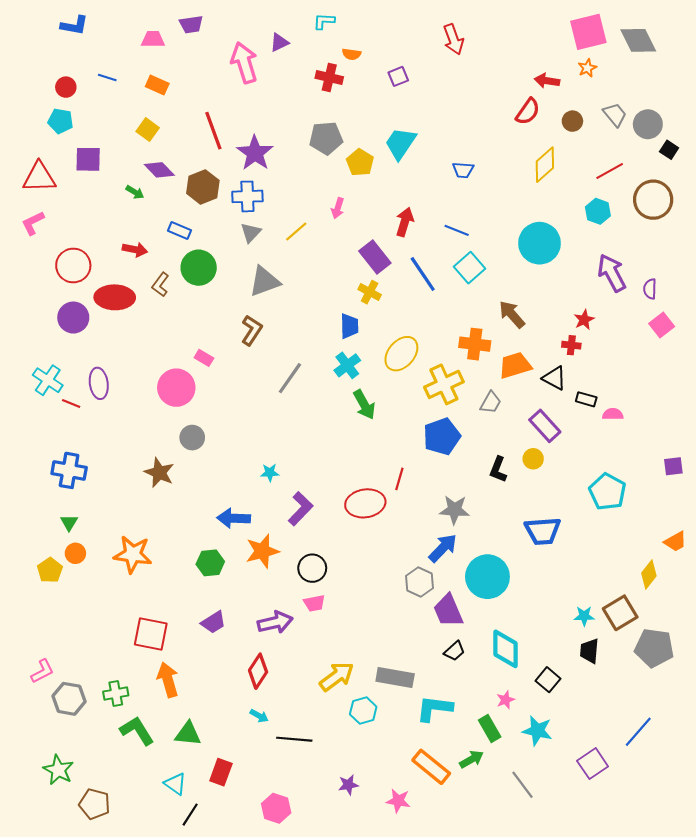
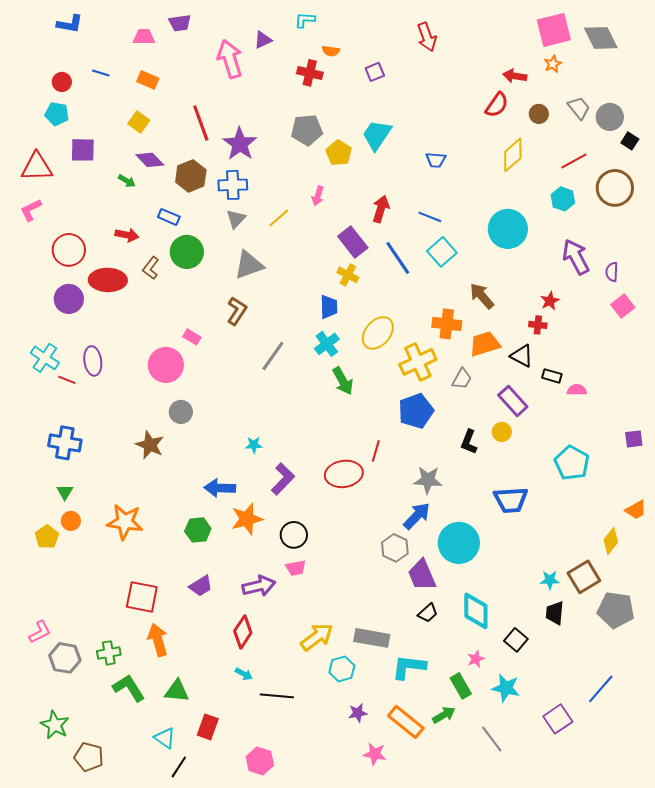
purple star: (348, 785) -> (358, 713), moved

